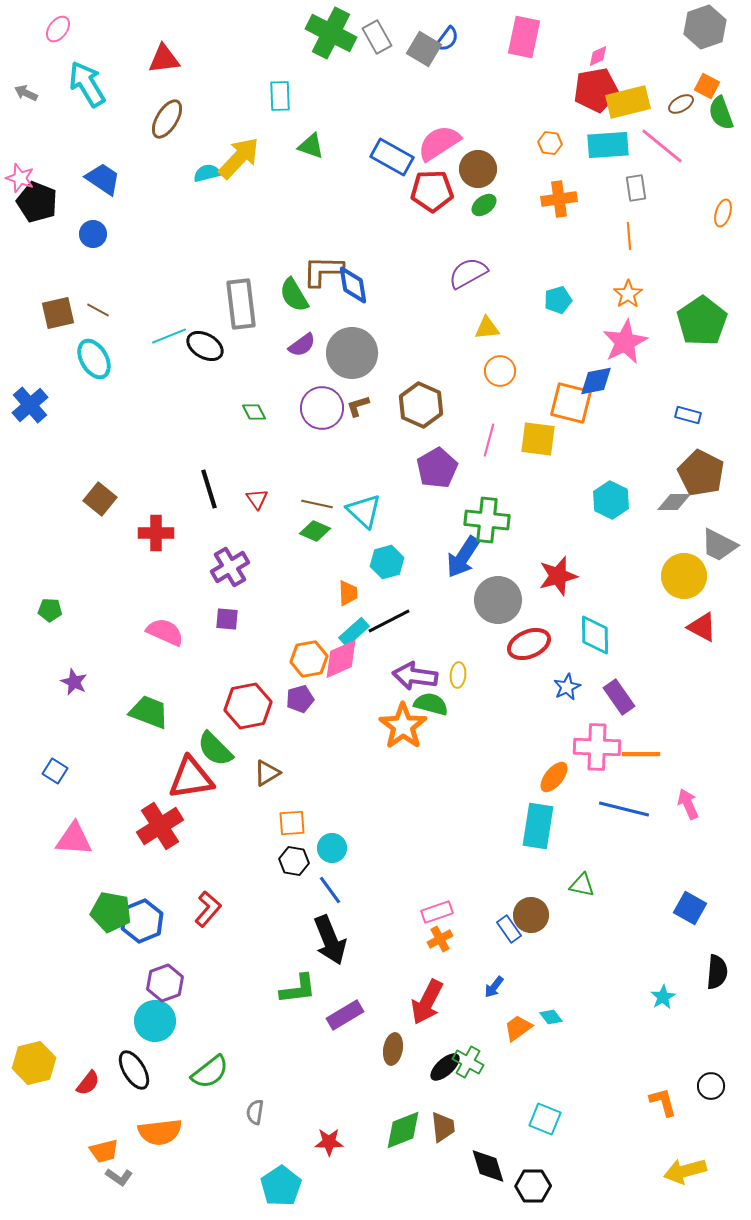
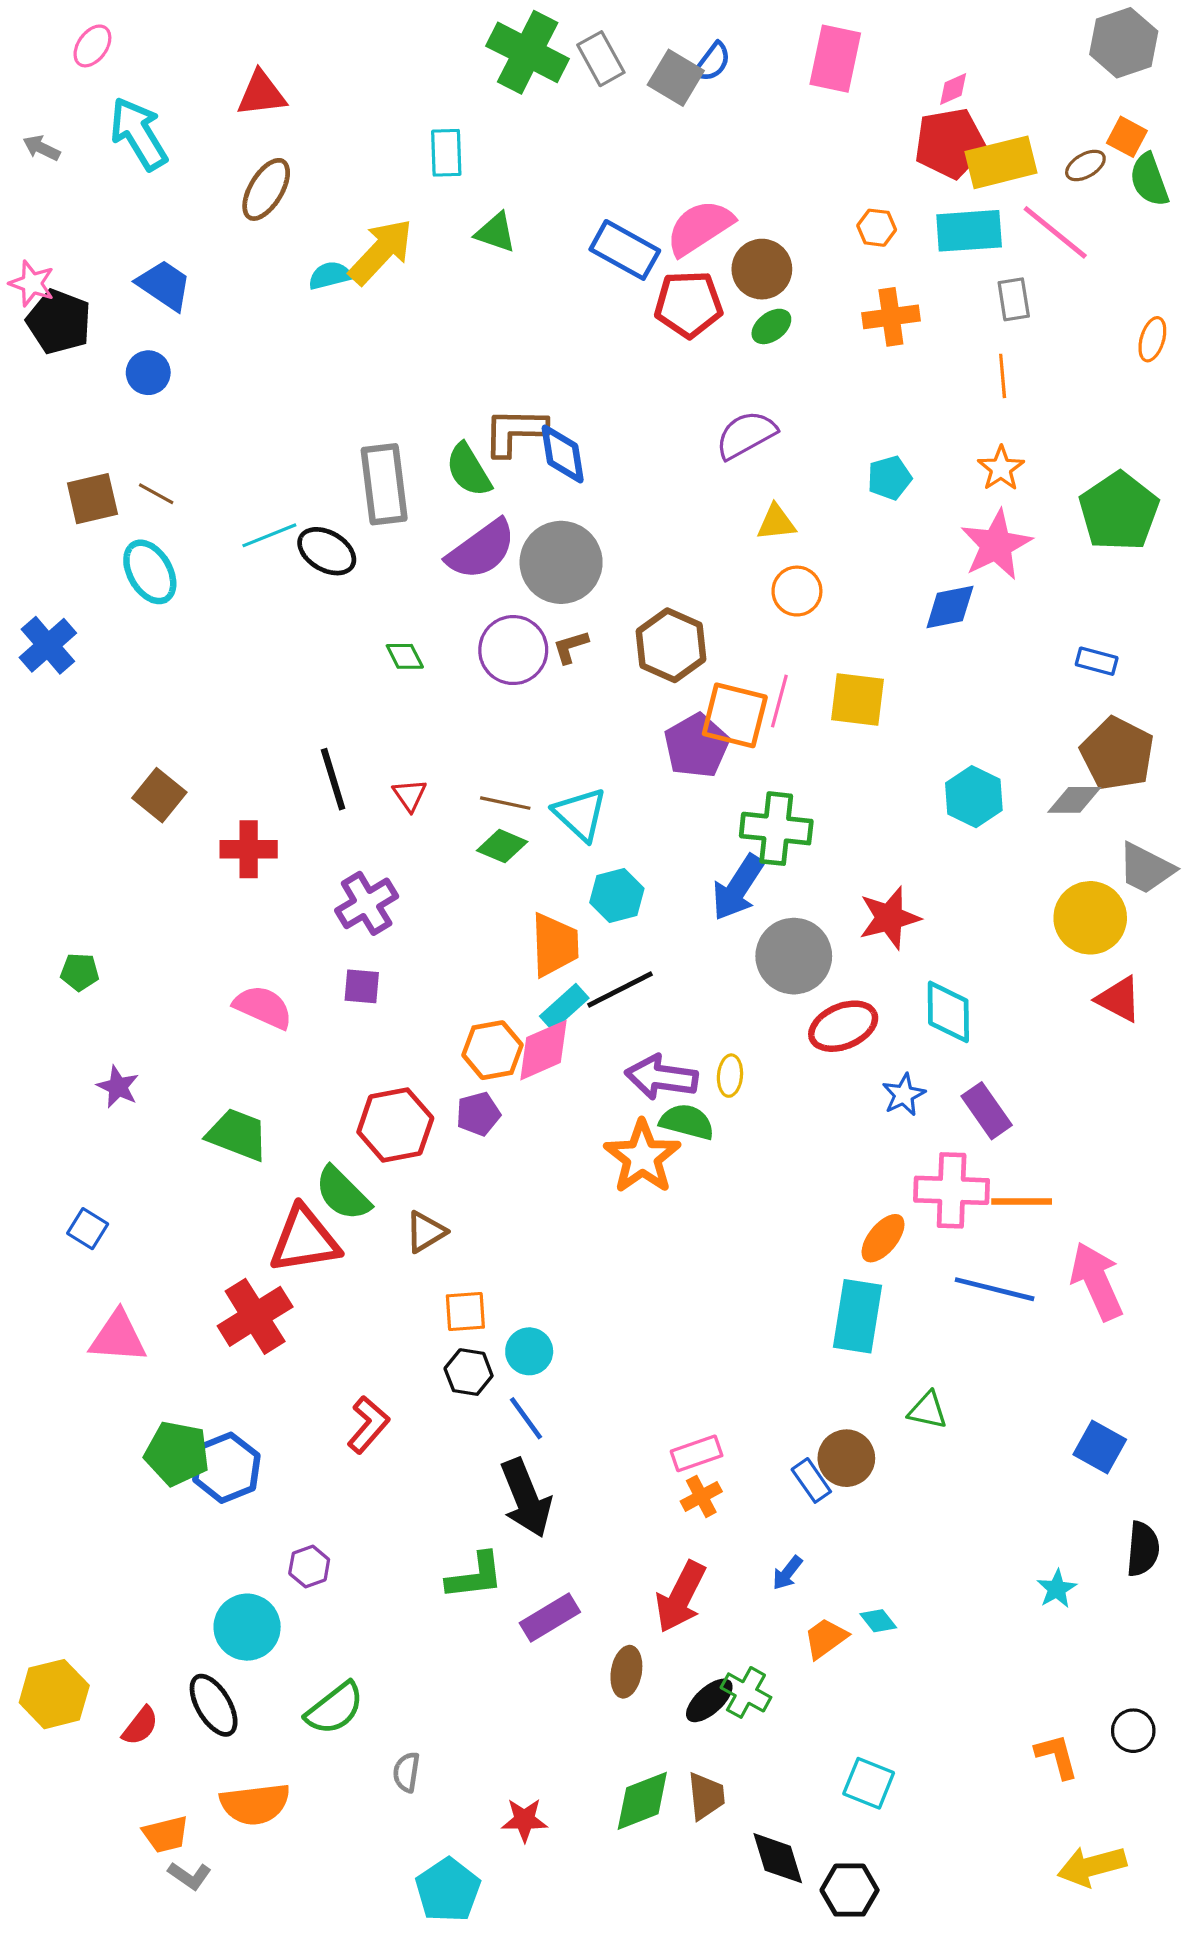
purple semicircle: (302, 345) -> (481, 550), size x1.6
orange square: (571, 403) -> (735, 715), moved
orange trapezoid: (348, 593) -> (555, 945), size x1.6
pink arrow: (688, 804) -> (1097, 1281), size x1.6
red L-shape: (208, 909) -> (368, 1425), moved
purple hexagon: (165, 983) -> (309, 1567), moved, size x0.7

